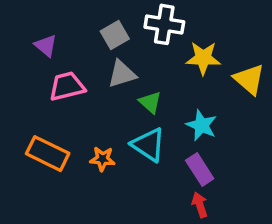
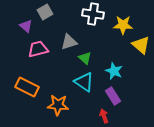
gray square: (115, 35) -> (45, 12), moved
yellow star: (203, 58) -> (123, 25), moved
orange star: (102, 159) -> (58, 105), moved, size x1.5
red arrow: (200, 205) -> (104, 116), moved

